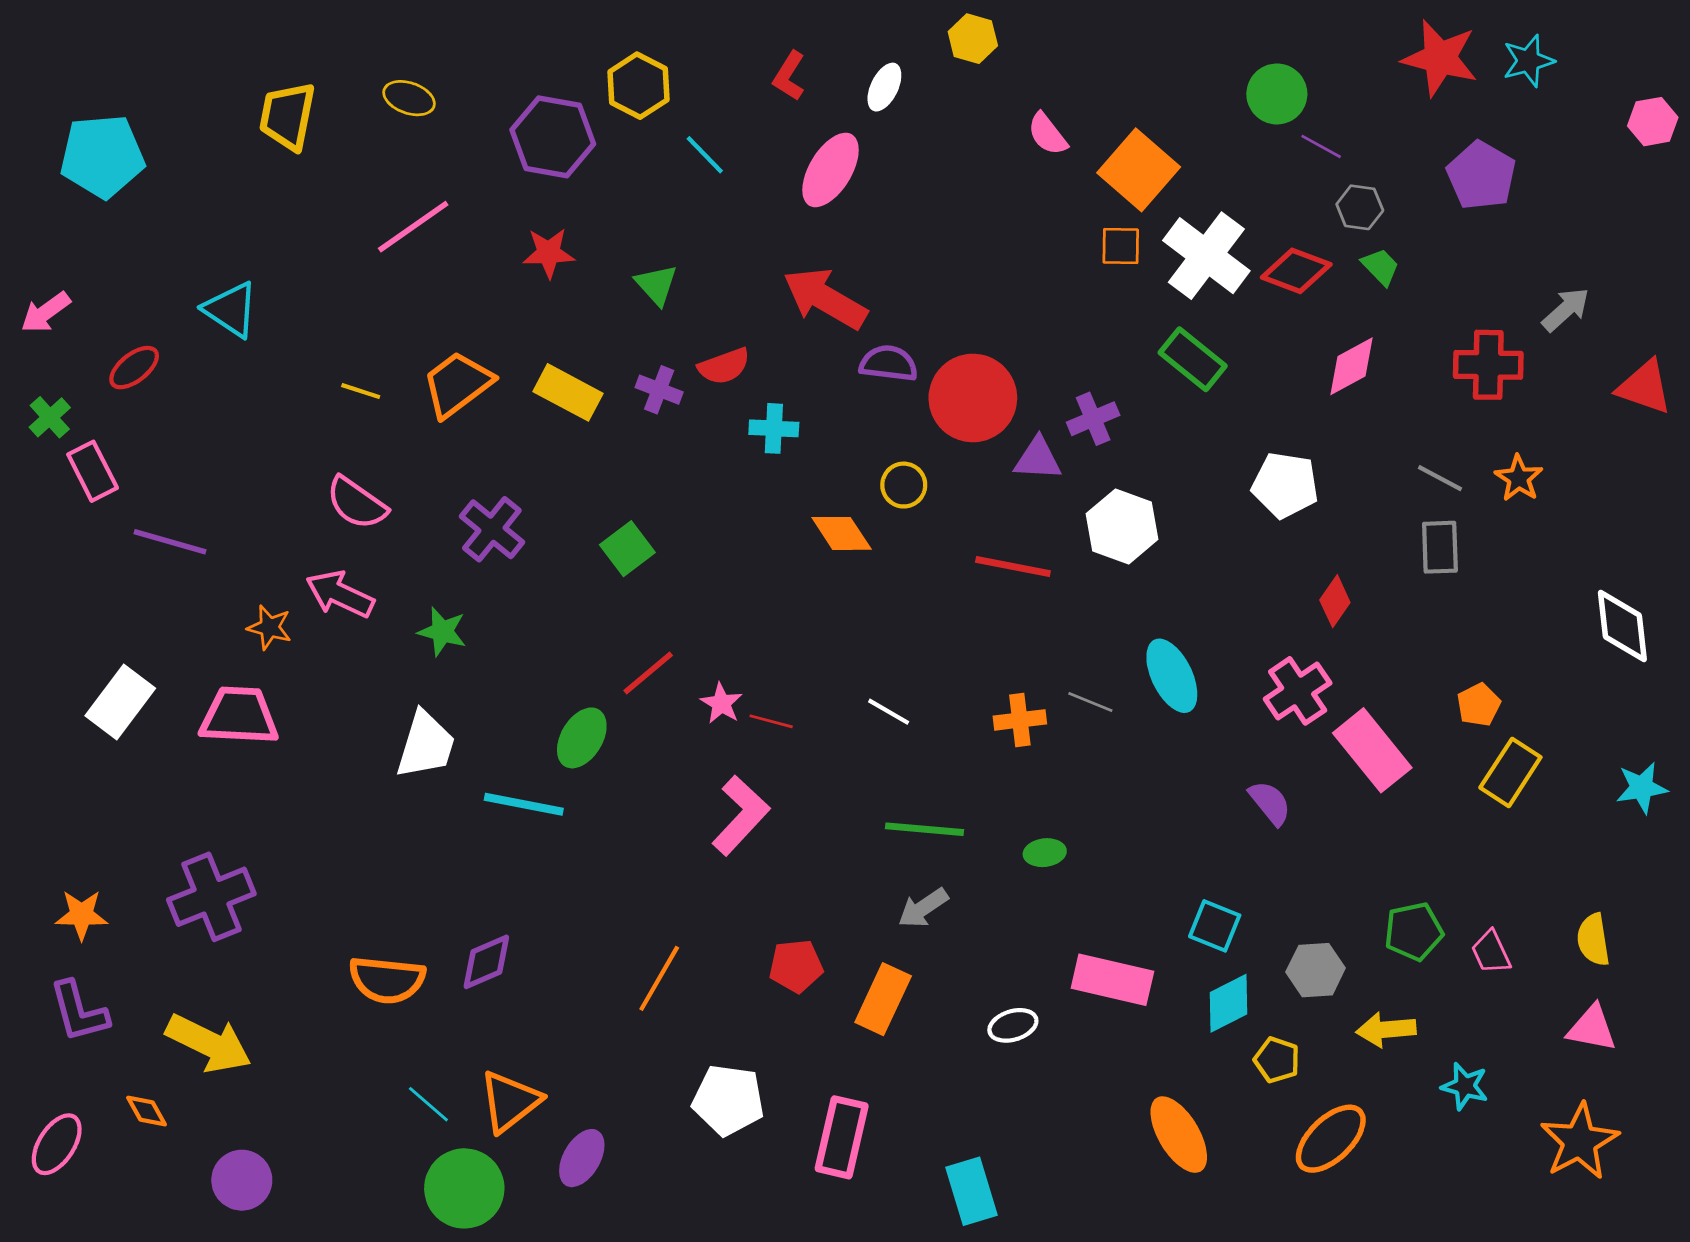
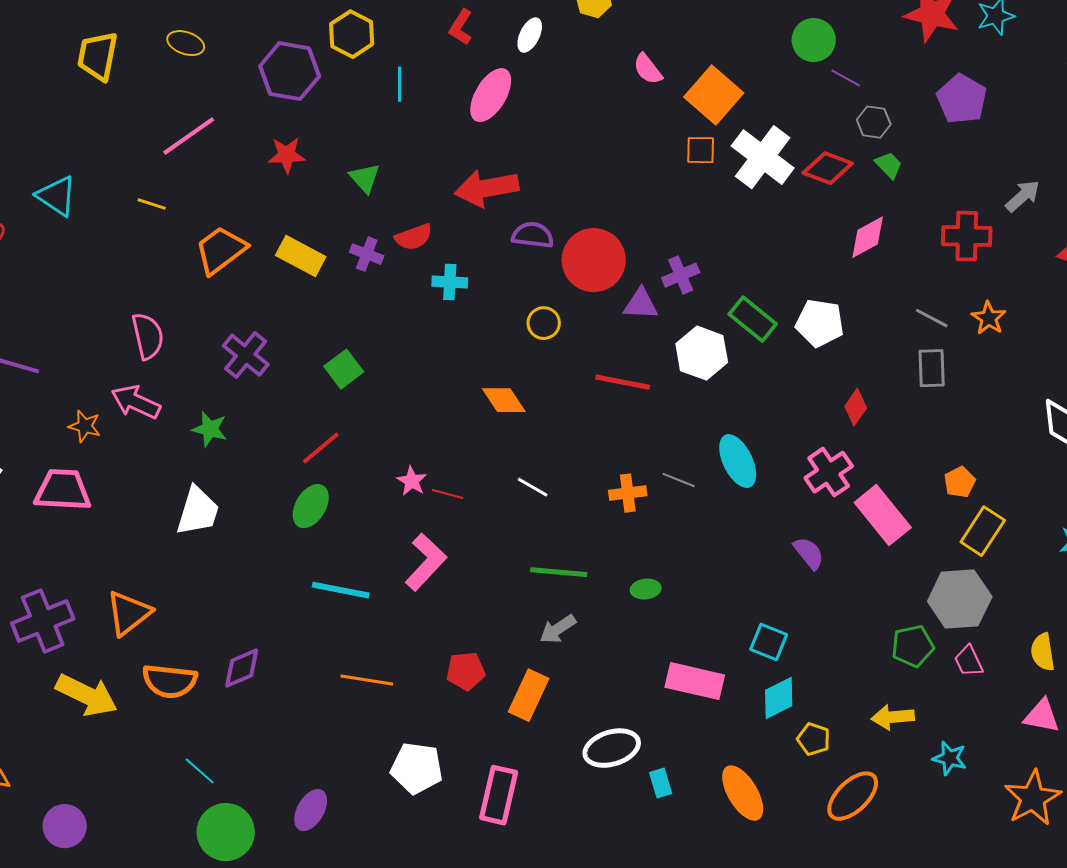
cyan line: (705, 155) -> (400, 84), turned 44
red arrow: (825, 298) -> (487, 188), turned -40
green rectangle: (1193, 359) -> (753, 319), moved
yellow line: (361, 391) -> (152, 204), moved
pink semicircle: (357, 503) -> (148, 336), turned -138
orange diamond: (842, 533) -> (504, 400), moved
red line: (648, 673) -> (321, 448), moved
cyan line: (524, 804) -> (341, 590), moved
gray hexagon: (1316, 970) -> (960, 599), moved, size x1.5
orange line: (659, 978) -> (367, 680), turned 69
white ellipse: (1013, 1025) -> (612, 748), moved, size x1.6
yellow arrow: (209, 1043) -> (87, 695), moved
orange triangle: (510, 1101) -> (129, 613), moved
cyan rectangle: (971, 1191) -> (661, 783), moved, size x0.6

